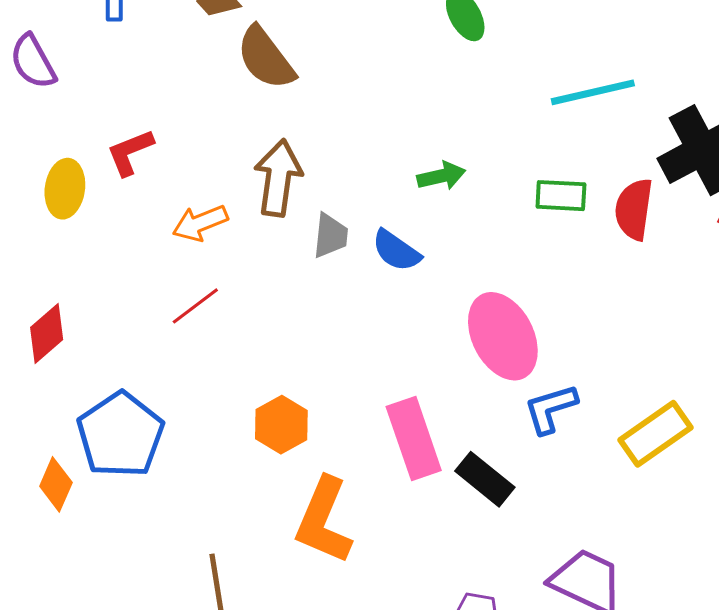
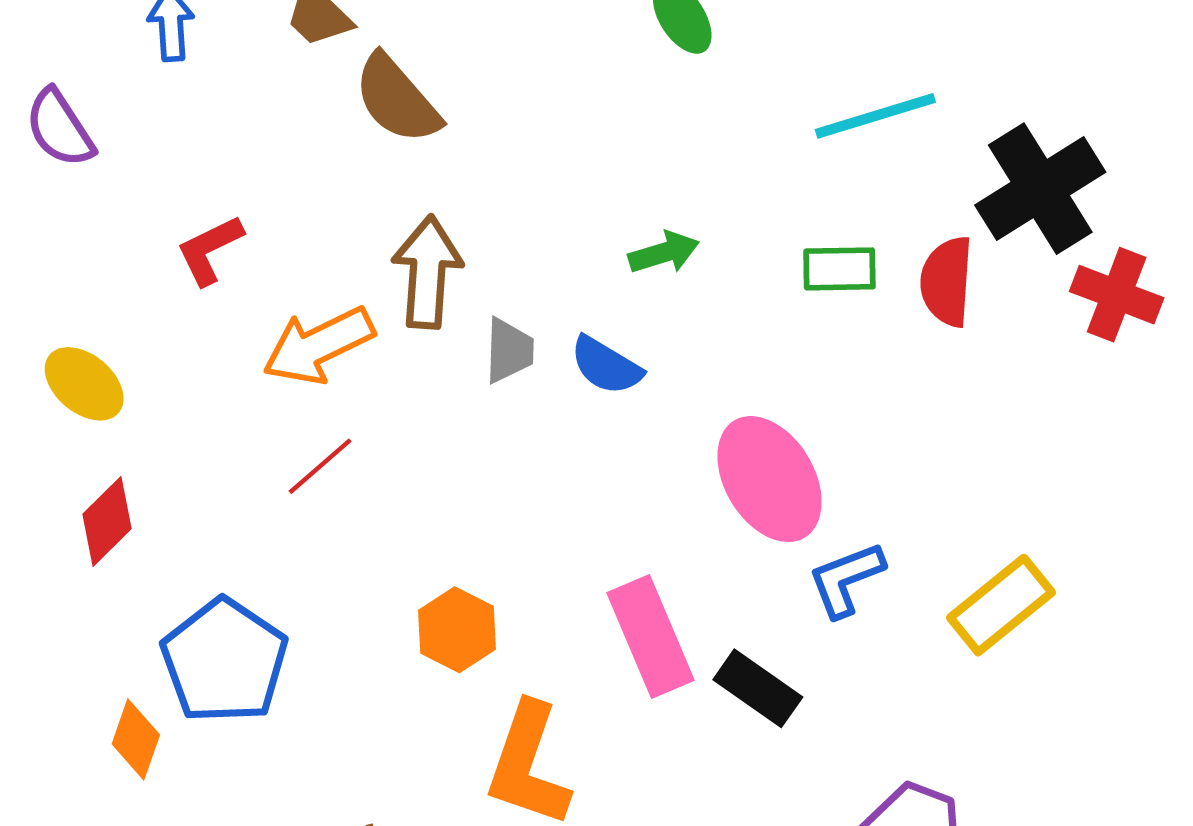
yellow ellipse: (65, 189) -> (84, 384), moved, turned -54
orange arrow: (200, 223) -> (318, 345), size x1.4

